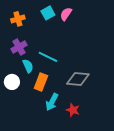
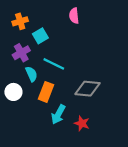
cyan square: (48, 13) -> (40, 36), moved
pink semicircle: (66, 14) -> (74, 16), turned -40

